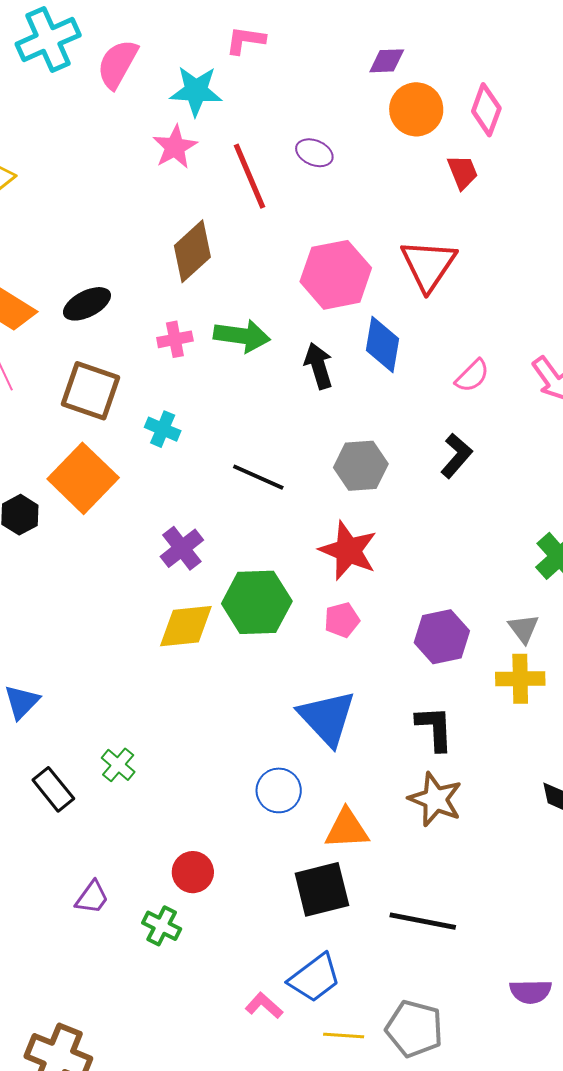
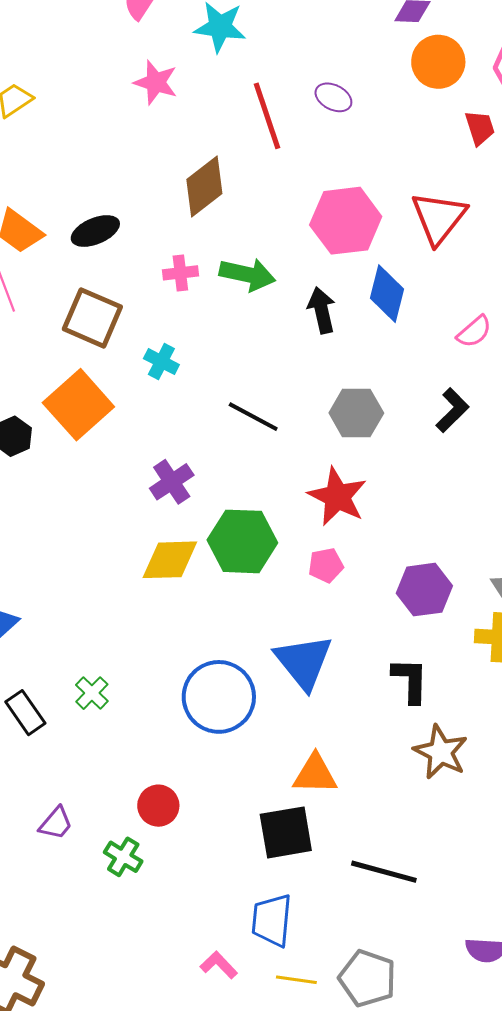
pink star: (175, 147) -> (156, 82), moved, turned -30
blue circle: (279, 790) -> (219, 697), moved, size x1.6
brown star: (435, 799) -> (441, 752), moved
blue trapezoid: (315, 978) -> (272, 920), turned 128
pink L-shape: (264, 1006) -> (219, 965), moved

